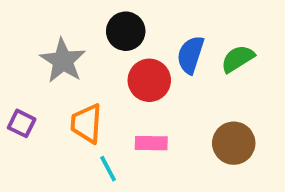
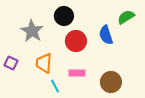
blue semicircle: (191, 55) -> (106, 35), moved, turned -36
green semicircle: (238, 59) -> (126, 17), moved
brown circle: (234, 143) -> (111, 82), moved

